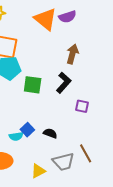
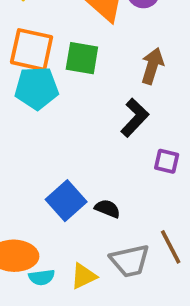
green square: (33, 85) -> (82, 58), moved
blue square: (27, 130) -> (66, 201), size x1.5
cyan semicircle: (16, 136) -> (42, 277), moved

